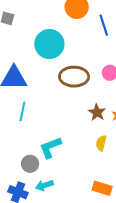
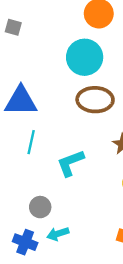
cyan circle: (49, 44) -> (85, 57), moved
cyan L-shape: (50, 148) -> (70, 163), moved

